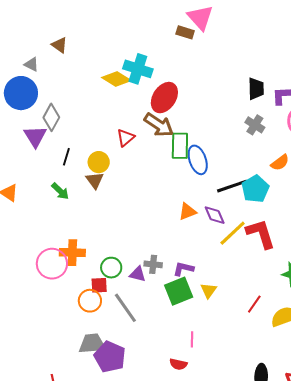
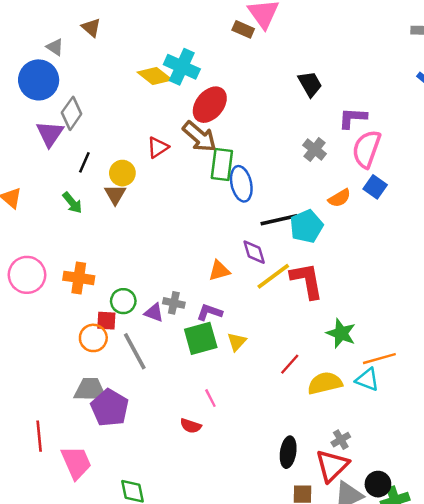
black trapezoid: (256, 89) -> (310, 84), moved, turned -35
orange triangle: (187, 211) -> (219, 271), moved
pink circle: (52, 264) -> (27, 275), moved
pink line: (192, 339) -> (210, 398), turned -35

